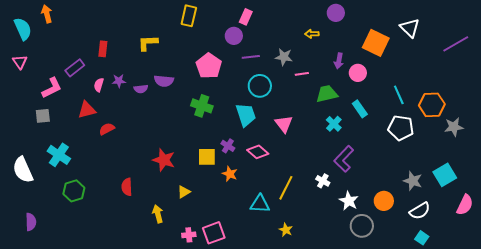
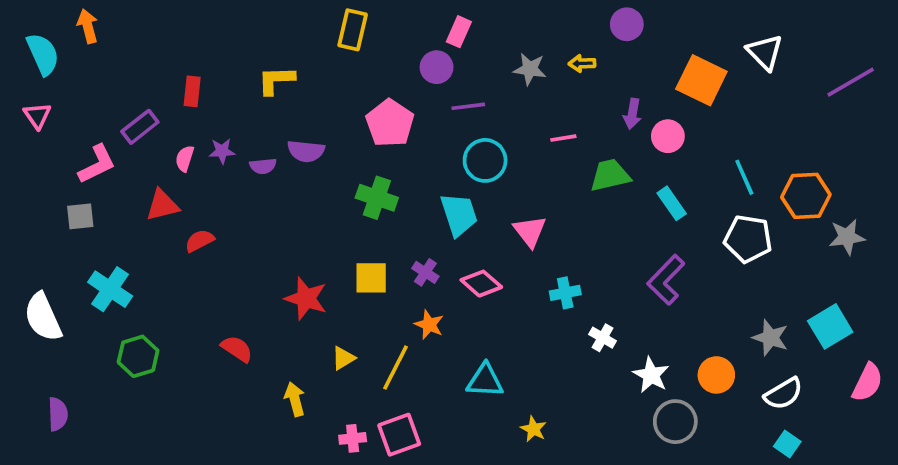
gray star: (284, 57) -> (530, 69), moved
cyan cross: (334, 124) -> (565, 293), moved, turned 35
yellow square: (207, 157) -> (371, 278), moved
purple L-shape: (344, 159) -> (666, 280), moved
red semicircle: (127, 187) -> (237, 349), turned 126
yellow line: (286, 188) -> (395, 368), moved

